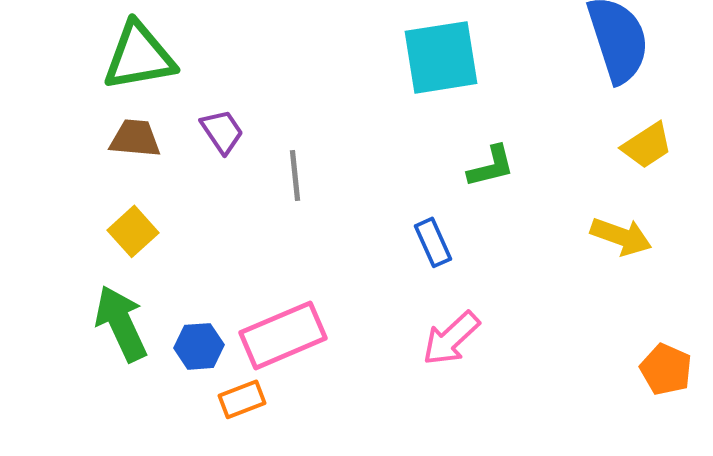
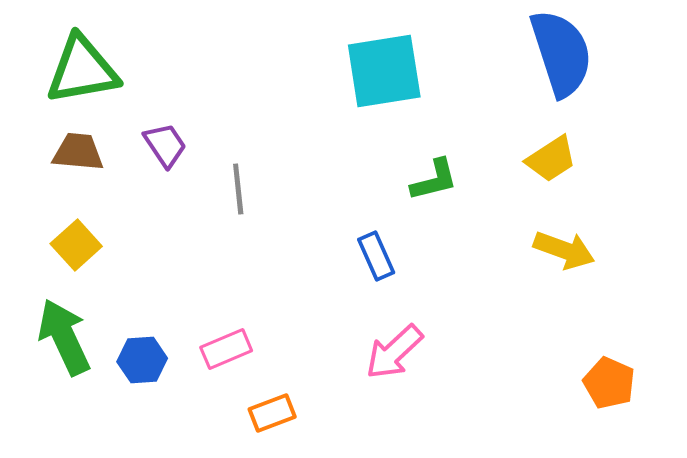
yellow trapezoid: (647, 145) -> (551, 159), moved
pink rectangle: (283, 335) -> (226, 349), size x0.6
orange rectangle: (242, 399) -> (272, 413), moved

